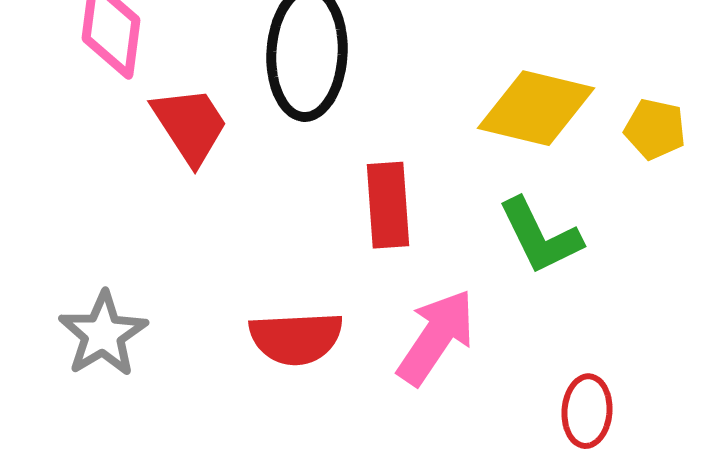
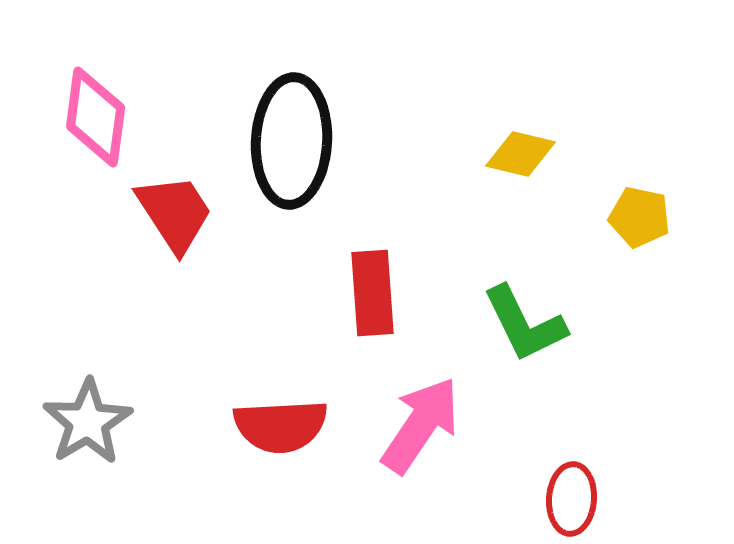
yellow diamond: (536, 108) -> (521, 154), moved, size x0.6

